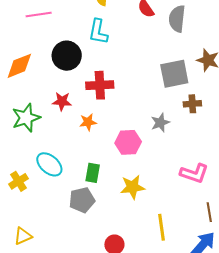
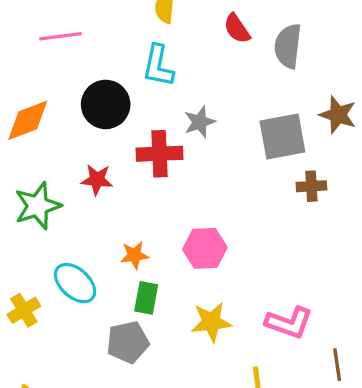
orange star: (88, 122) -> (135, 255), moved
gray star: (160, 123) -> (200, 122), moved
pink L-shape: (194, 173) -> (289, 323), moved

